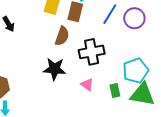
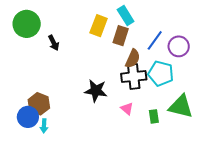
brown semicircle: (62, 36) -> (133, 59), moved
cyan pentagon: (136, 71) -> (161, 73), moved, turned 30
green triangle: (142, 94) -> (181, 106), moved

